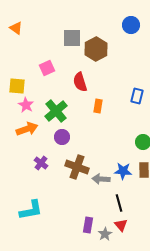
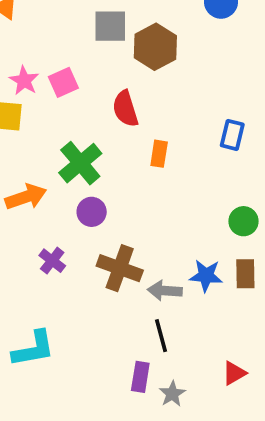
pink star: (26, 105) -> (24, 81), moved
black line: (119, 203) -> (161, 336), moved
red triangle: (121, 225) -> (234, 373), moved, turned 40

